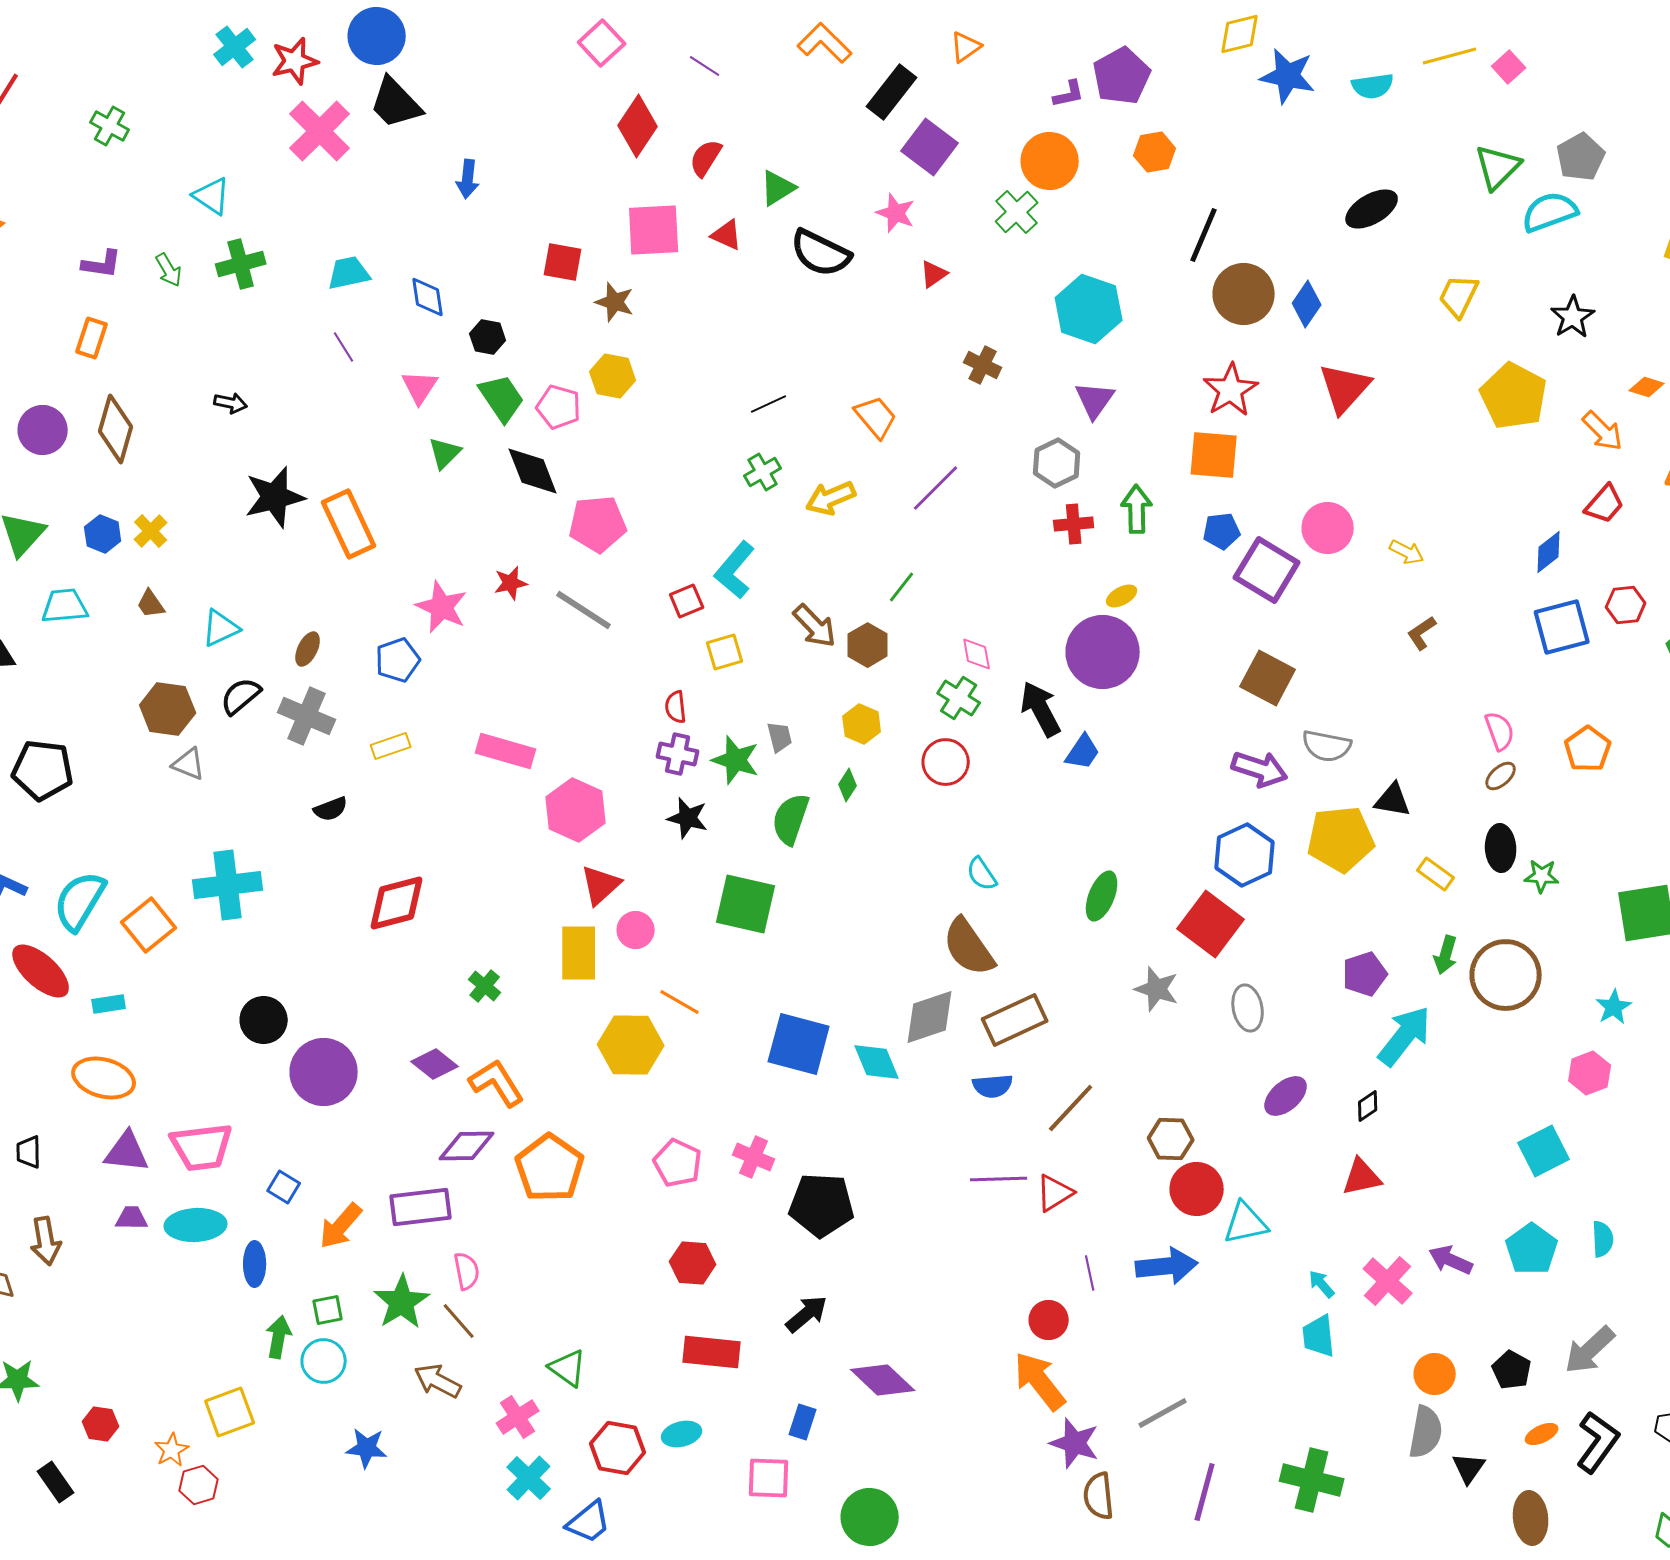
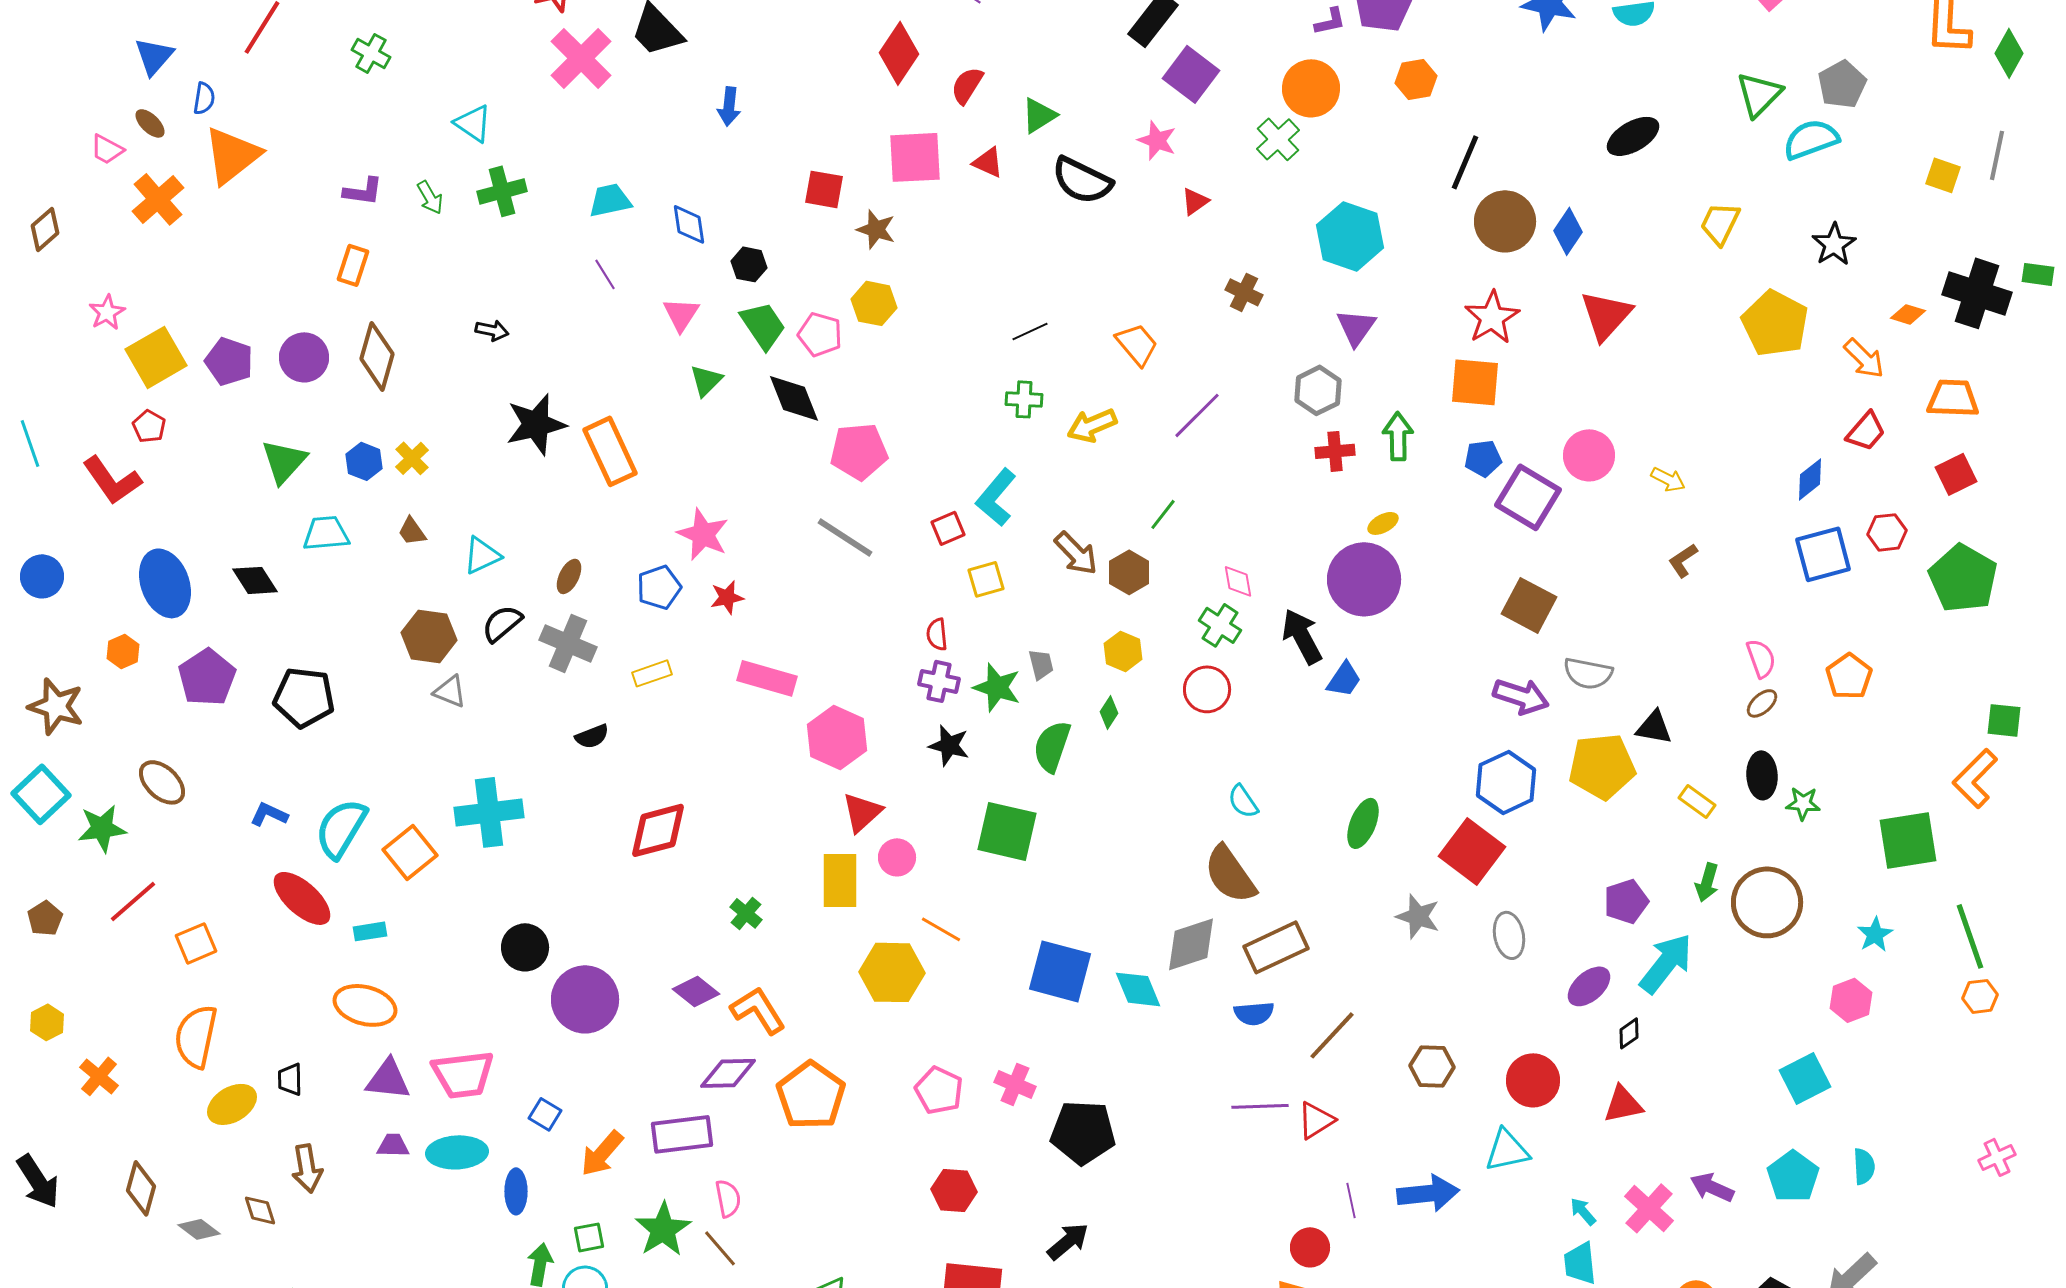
green cross: (763, 472) -> (1024, 399), turned 33
red star: (511, 583) -> (727, 597), moved
purple ellipse: (1286, 1096) -> (1589, 986), moved
red circle: (1197, 1189) -> (1533, 1080), moved

